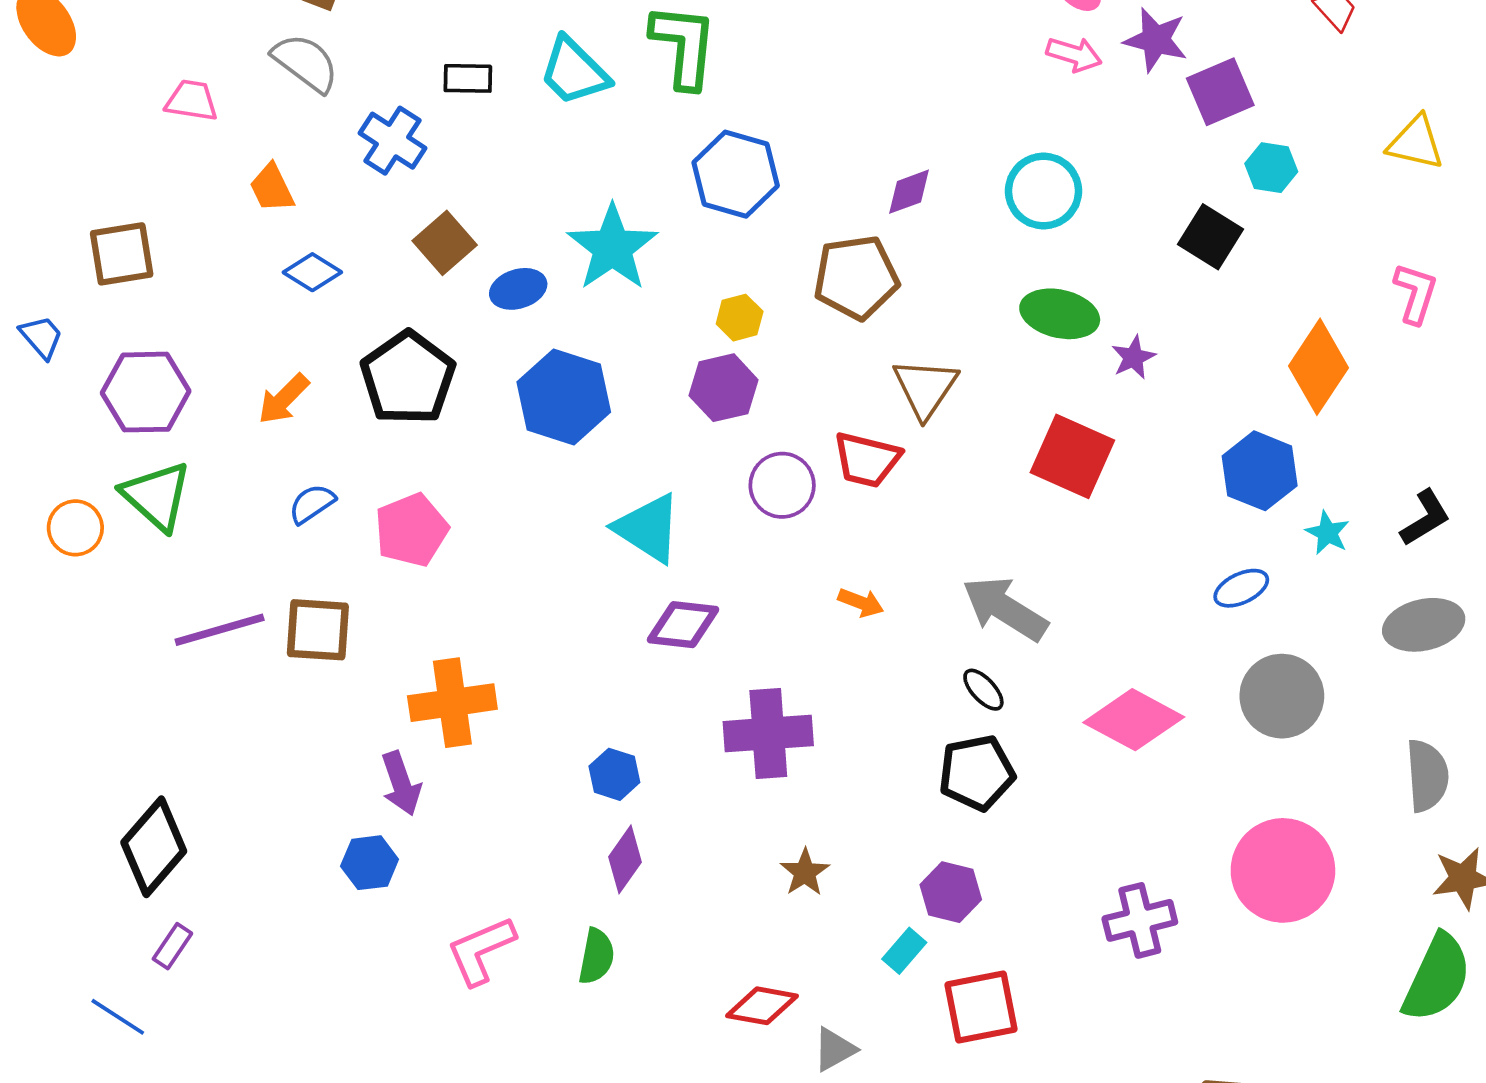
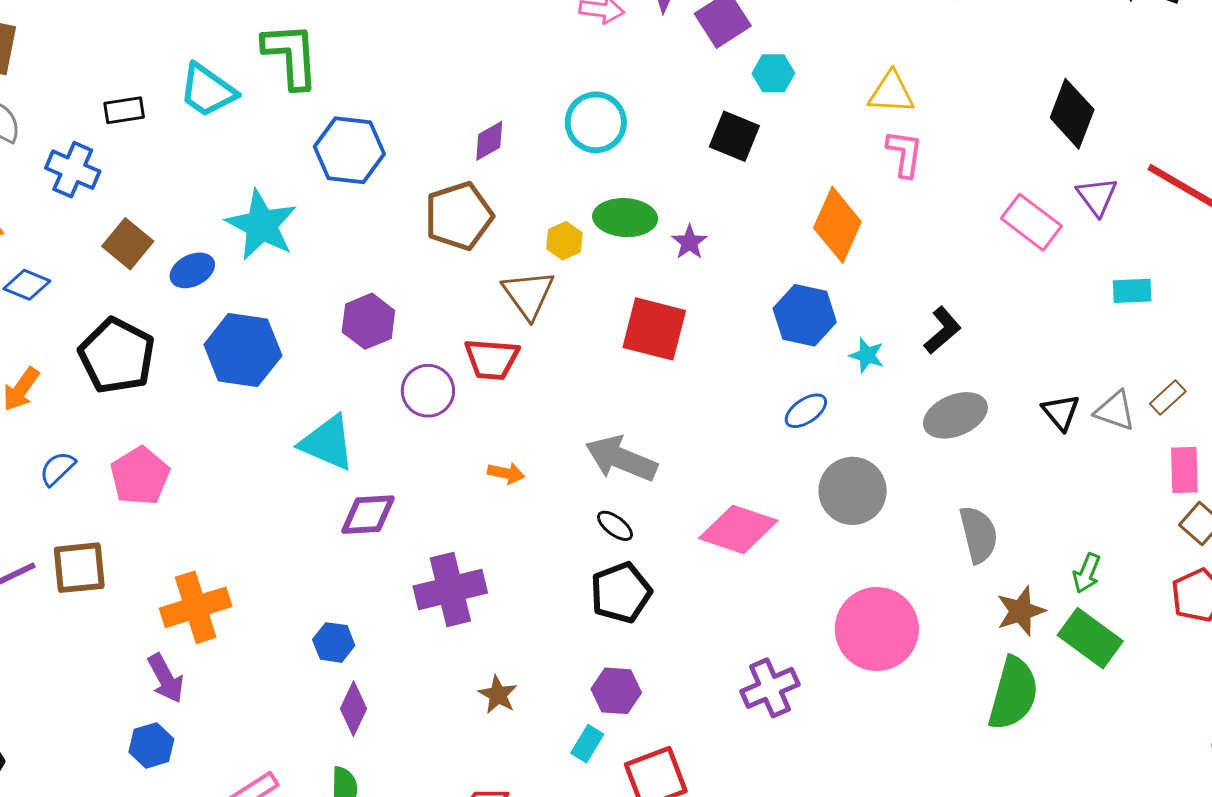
yellow triangle: (1416, 143) -> (891, 93), moved
yellow hexagon: (740, 318) -> (564, 241), moved

